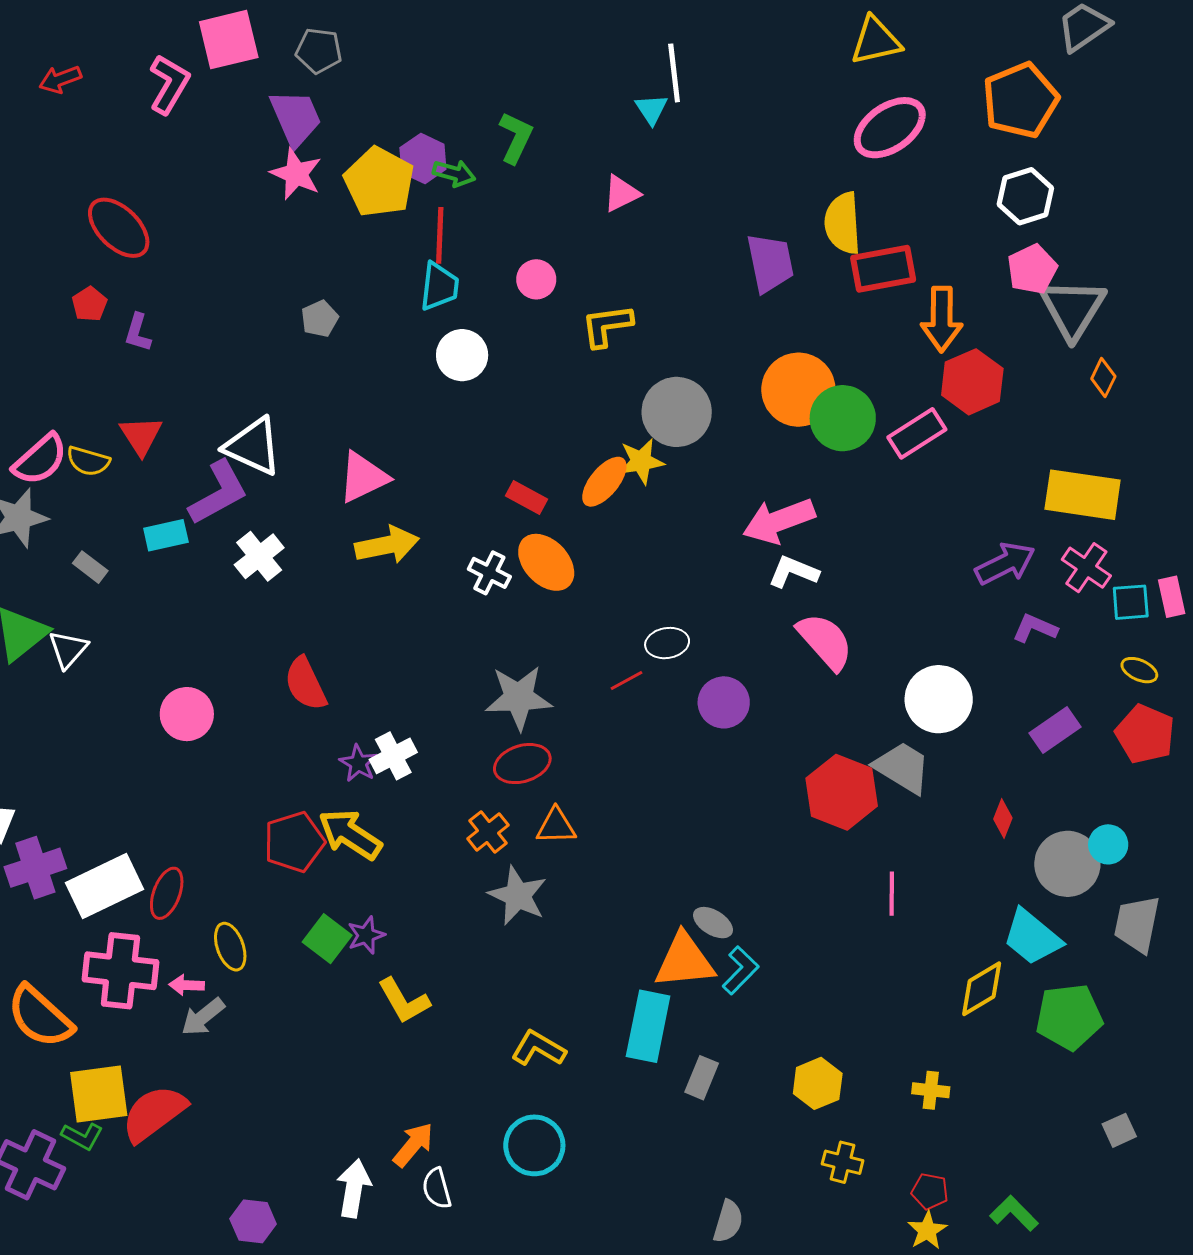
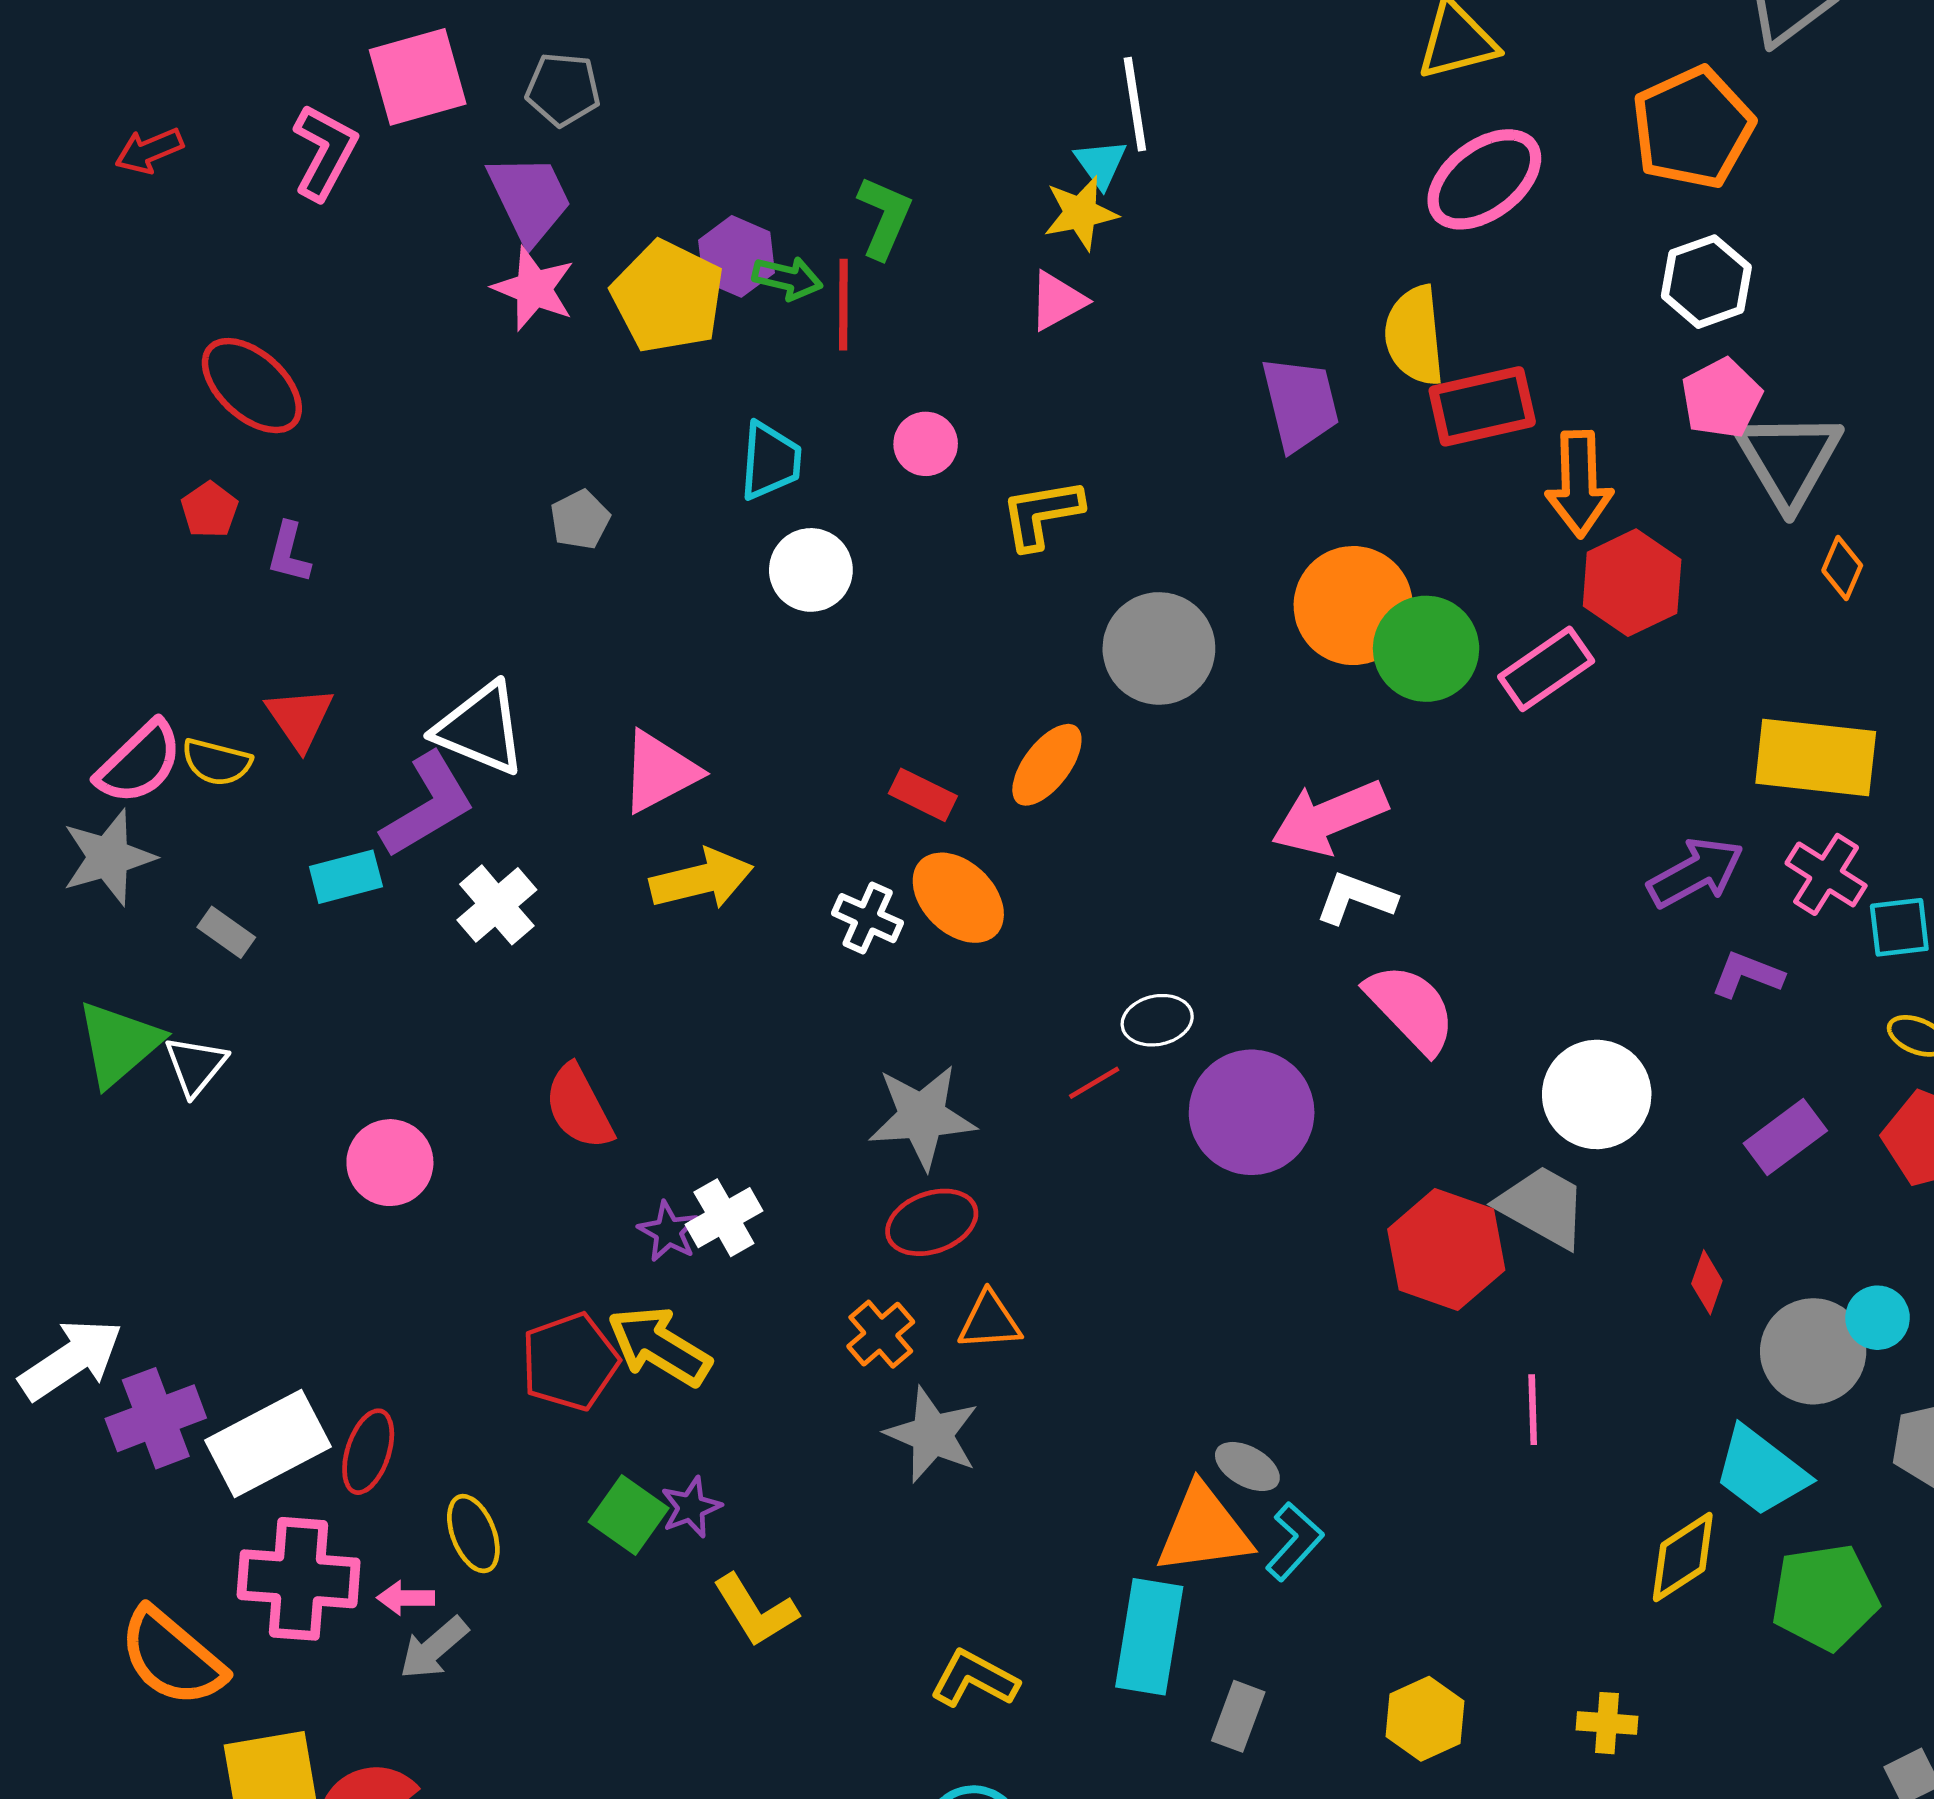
red line: (440, 235) -> (843, 305), moved
yellow star: (641, 461) -> (1080, 213), moved
purple circle: (724, 702) -> (1252, 1112), size x1.5

